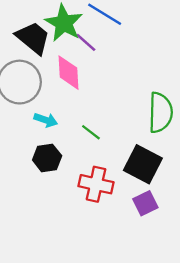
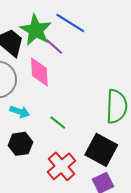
red cross: (96, 184) -> (62, 166), turned 36

